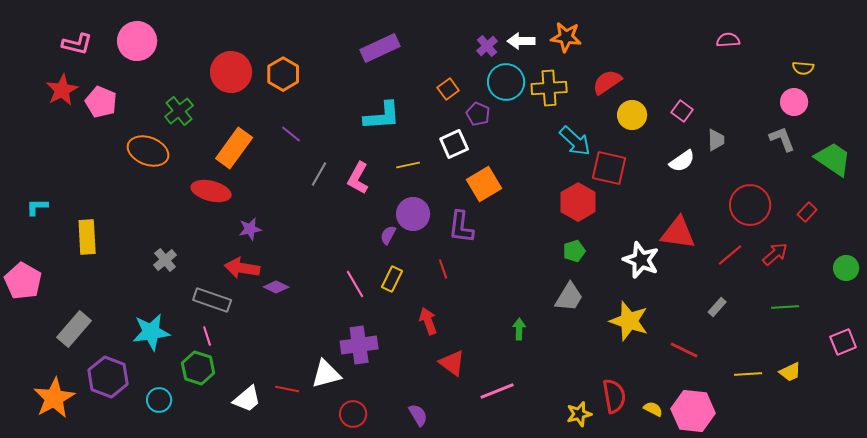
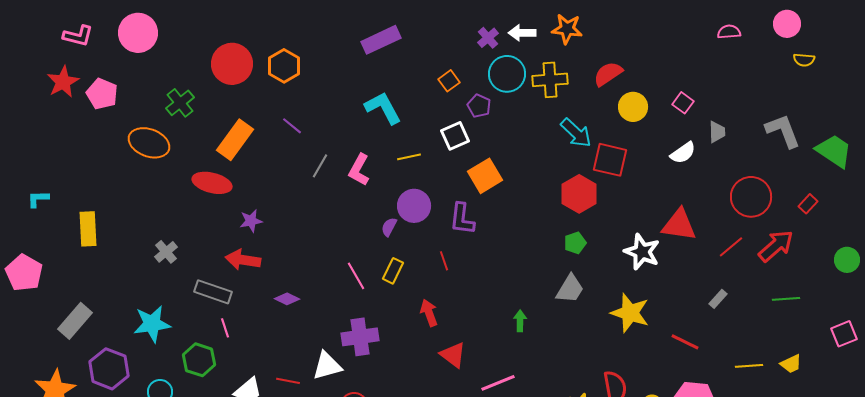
pink circle: (794, 102) -> (787, 24), moved
cyan L-shape: (382, 116) -> (383, 108), turned -114
gray L-shape: (782, 139) -> (783, 131), size x1.4
red arrow: (775, 254) -> (776, 246), size x1.4
purple diamond: (276, 287) -> (287, 299), moved
pink line: (207, 336) -> (225, 328), moved

